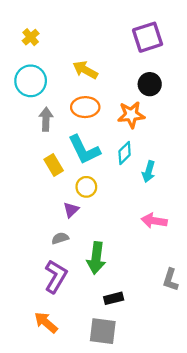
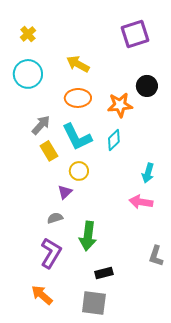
black circle: (150, 84) -> (147, 86), moved
gray arrow: (46, 119) -> (41, 125), moved, turned 40
cyan arrow: (149, 172) -> (148, 173), moved

